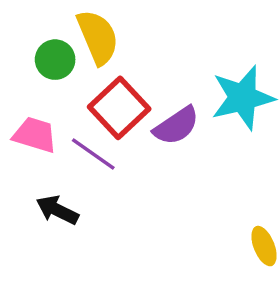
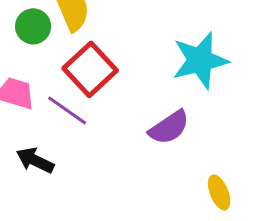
purple semicircle: (176, 126) -> (169, 127), moved

